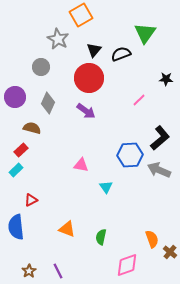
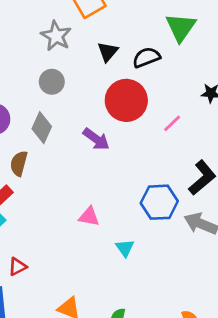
gray circle: (41, 67) -> (52, 82), moved
red circle: (89, 78) -> (126, 100), moved
brown semicircle: (32, 128) -> (19, 163), turned -90

